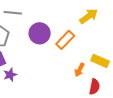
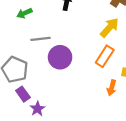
gray line: (13, 13) -> (41, 39), moved
orange rectangle: (65, 40) -> (105, 56), moved

